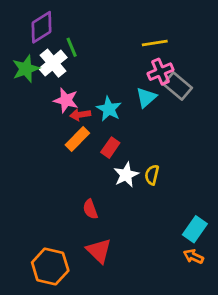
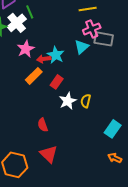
gray rectangle: (178, 86) -> (104, 39), turned -30
pink star: (66, 100) -> (26, 49), turned 30
red arrow: (80, 115) -> (44, 59), moved
cyan rectangle: (195, 229) -> (113, 129), moved

